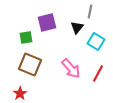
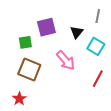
gray line: (90, 11) -> (98, 16), moved
pink arrow: (71, 68) -> (66, 60), moved

